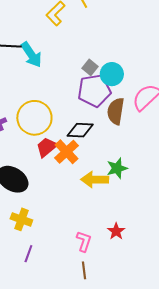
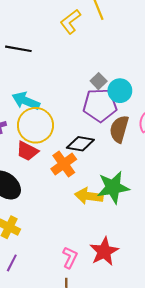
cyan arrow: (31, 55) -> (26, 101), moved, turned 140
red trapezoid: (47, 147) -> (27, 151), moved, turned -120
green star: (117, 168) -> (113, 187), size x1.5
red star: (116, 231) -> (104, 251), size x1.6

